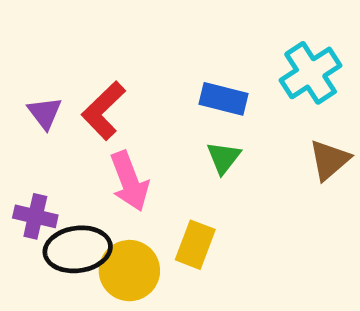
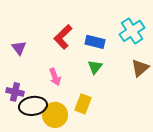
red L-shape: (104, 111) -> (63, 37), moved
pink arrow: (129, 181) -> (55, 77), size x0.7

